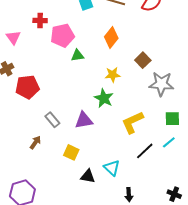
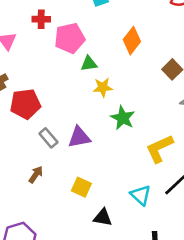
yellow star: (113, 75) -> (103, 87), moved
gray rectangle: (52, 120) -> (48, 138), moved
purple triangle: (84, 120) -> (79, 137), moved
cyan triangle: (112, 168) -> (141, 195), moved

